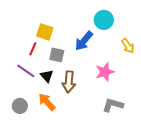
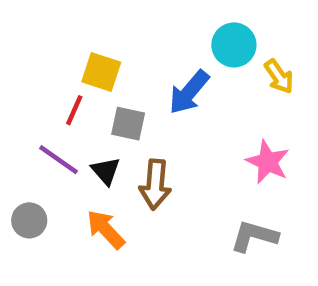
yellow arrow: (128, 46) -> (279, 76), moved
pink star: (105, 72) -> (268, 162), moved, turned -30
gray circle: (20, 106) -> (29, 220), moved

